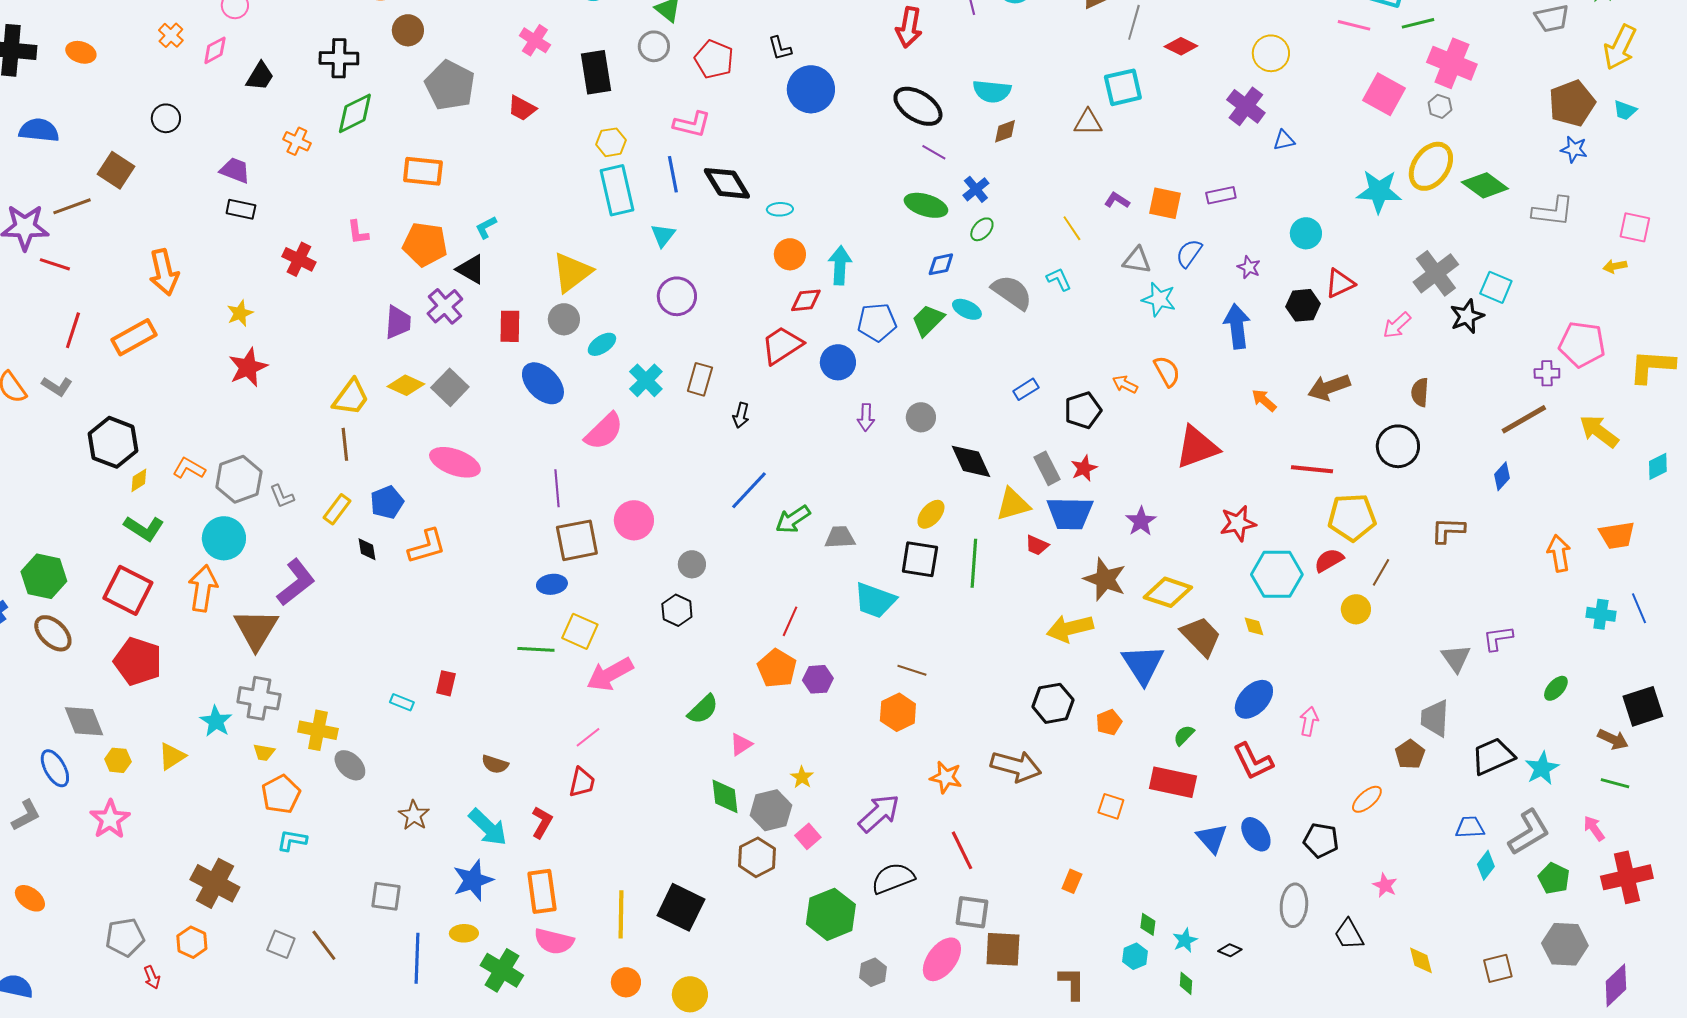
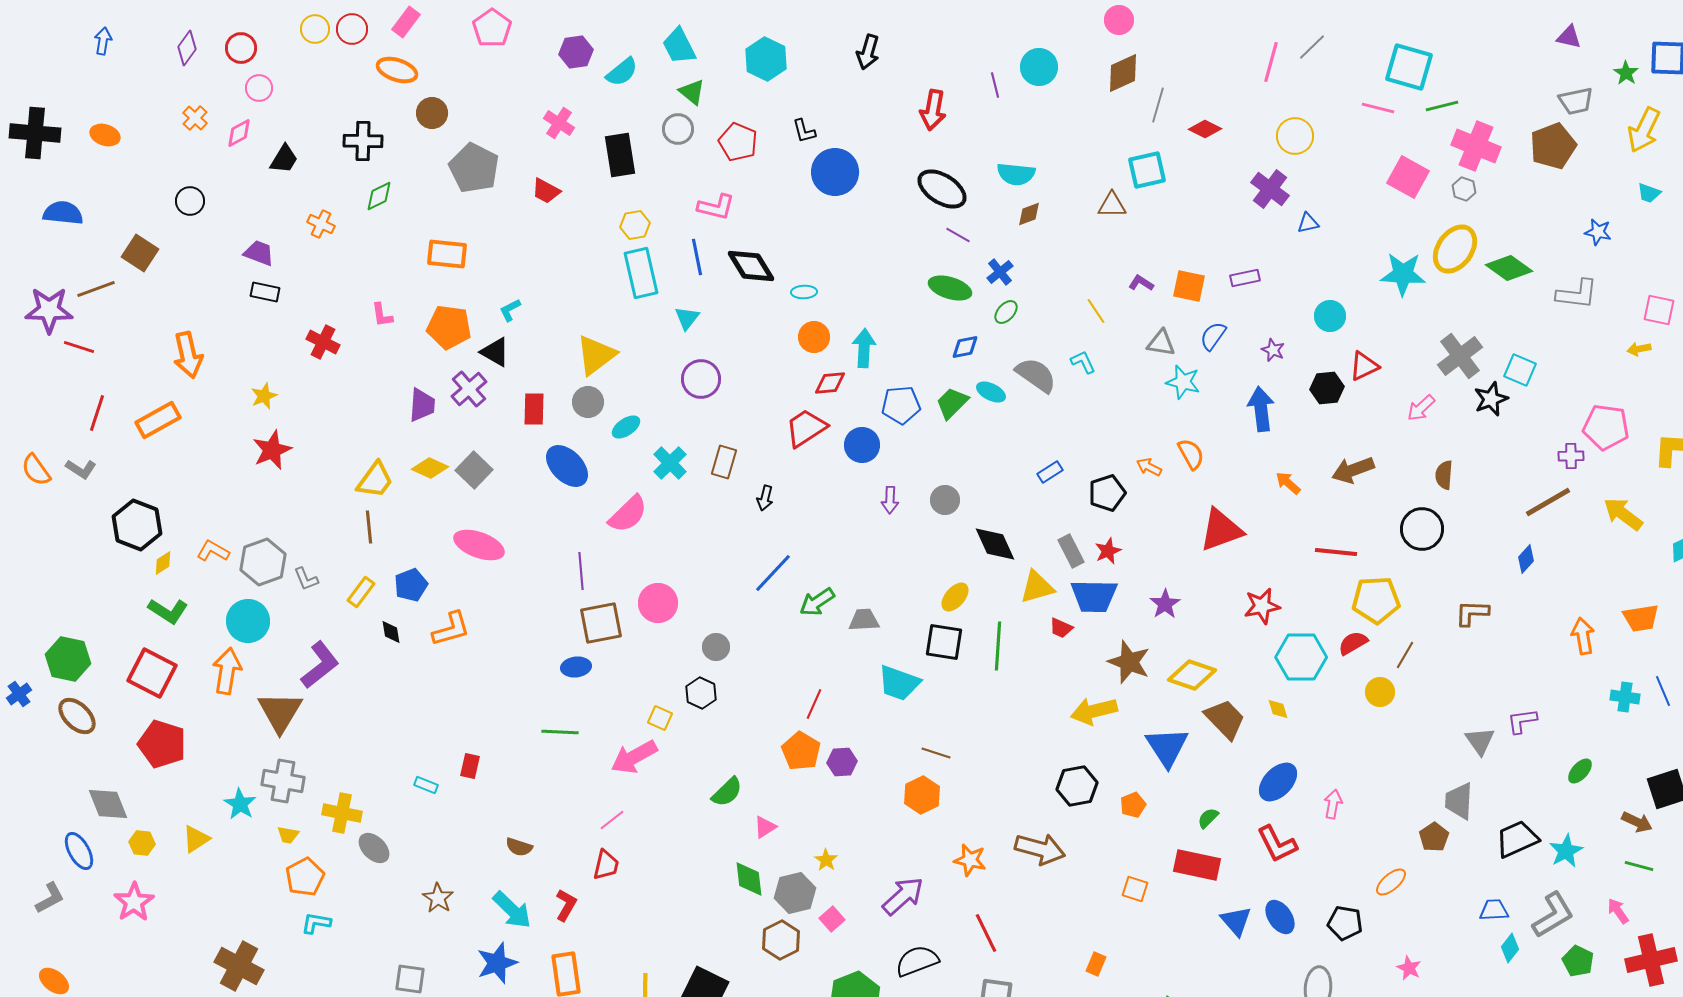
brown pentagon: (1572, 103) -> (1553, 146), moved
green diamond: (355, 113) -> (379, 196), size x0.7
yellow square: (580, 631) -> (660, 718), moved, size x0.7

